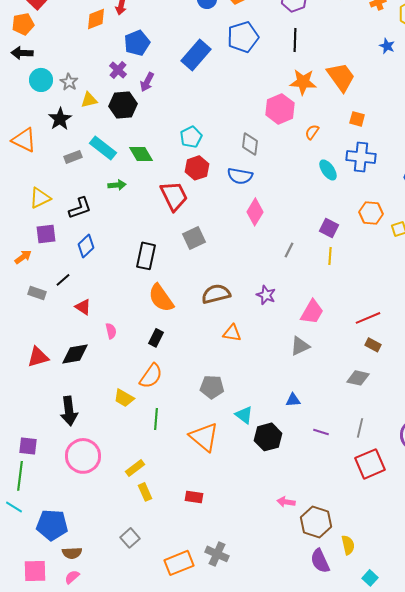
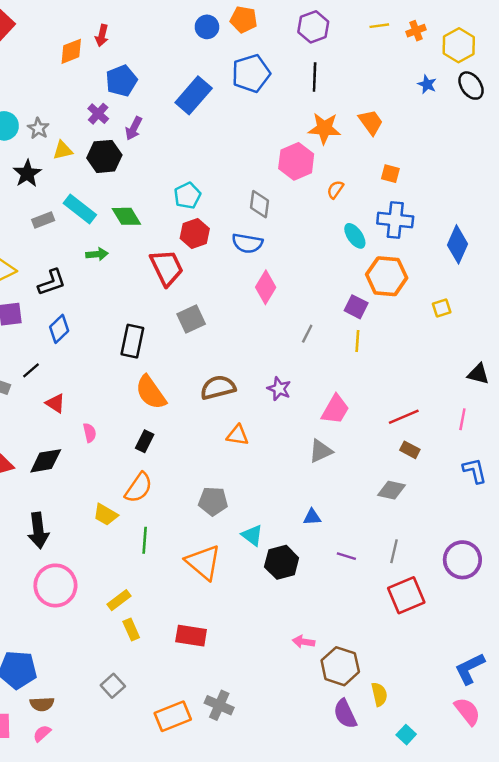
orange trapezoid: (341, 77) -> (371, 122), size x0.7
orange hexagon: (371, 213) -> (387, 276), moved, size x1.4
red rectangle: (194, 497) -> (191, 636), size x1.4

